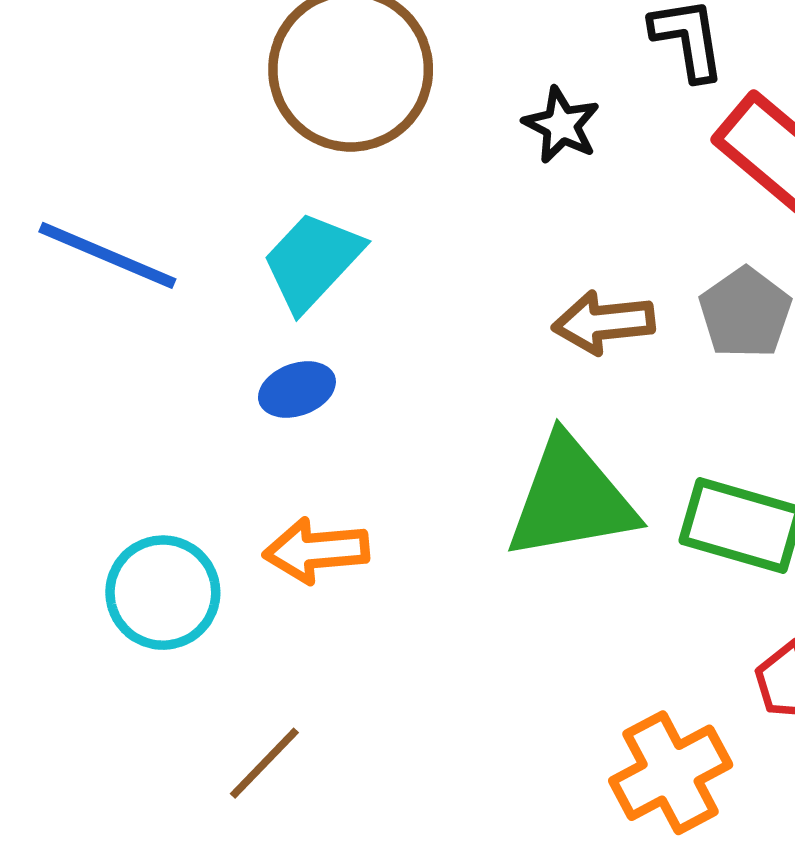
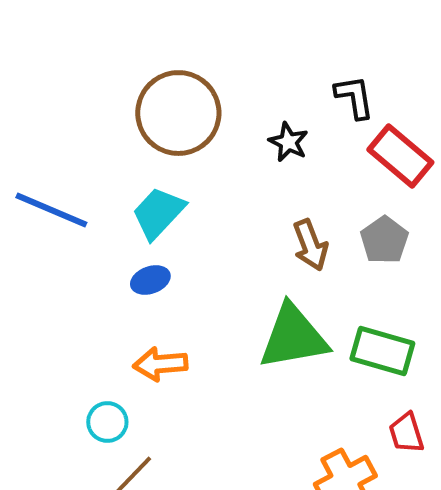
brown arrow: (604, 322) -> (310, 245), turned -105
cyan circle: (163, 593) -> (107, 422), moved, size x0.7

